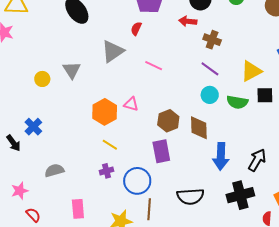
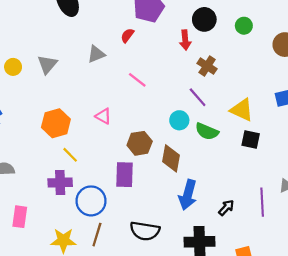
red arrow: (188, 21) -> (185, 40), turned -114
gray triangle: (113, 51) -> (96, 54), size x0.7
yellow triangle: (251, 71) -> (242, 110), turned 40
cyan circle: (210, 95) -> (179, 120), moved
green semicircle: (237, 102) -> (207, 131), moved
orange hexagon: (105, 112) -> (56, 123), moved
black arrow: (257, 160) -> (226, 208), size x0.7
purple cross: (107, 171) -> (60, 183), size x1.5

